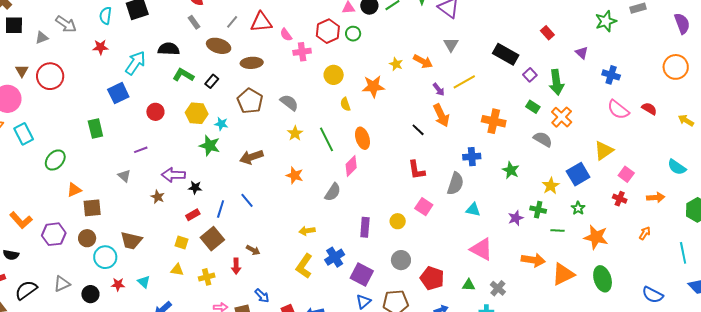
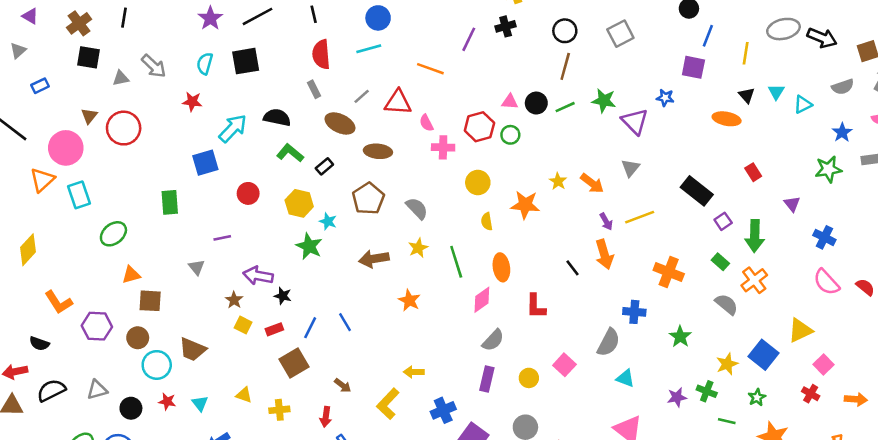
brown arrow: (251, 157) -> (374, 259), moved
red L-shape: (417, 170) -> (536, 306), moved
blue square: (578, 174) -> (764, 355), turned -30
gray semicircle: (333, 192) -> (493, 340), moved
yellow square: (182, 242) -> (243, 325), moved
red arrow: (236, 266) -> (326, 417), moved
yellow L-shape: (304, 266) -> (388, 404), moved

